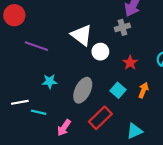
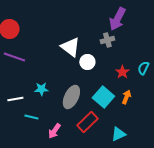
purple line: (36, 46) -> (14, 57), moved
red star: (130, 63) -> (122, 72), moved
cyan square: (118, 90) -> (103, 97), size x1.5
white line: (20, 102) -> (15, 99), moved

